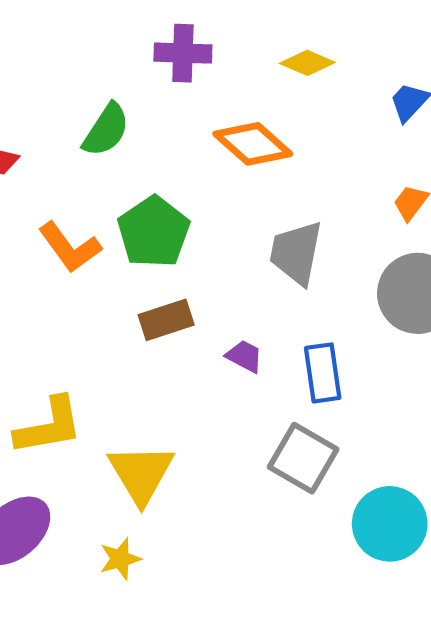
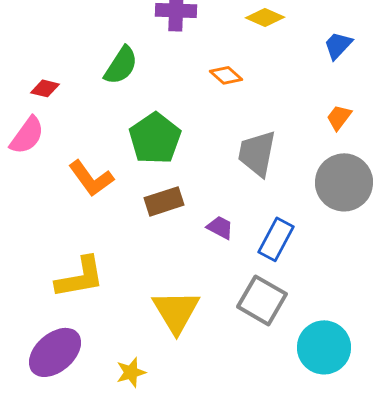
orange diamond: (253, 144) -> (226, 75), size x0.6
orange L-shape: (70, 247) -> (91, 178), moved
blue rectangle: (323, 373) -> (276, 239), turned 36
yellow triangle: (141, 474) -> (176, 311), moved

